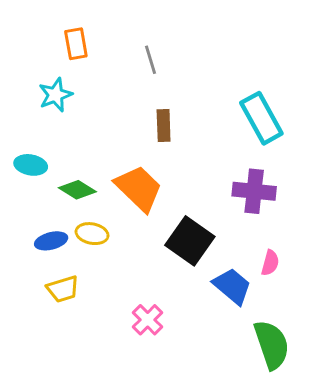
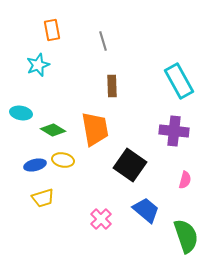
orange trapezoid: (139, 188) -> (95, 129), turned 36
blue trapezoid: (232, 286) -> (146, 210), moved

